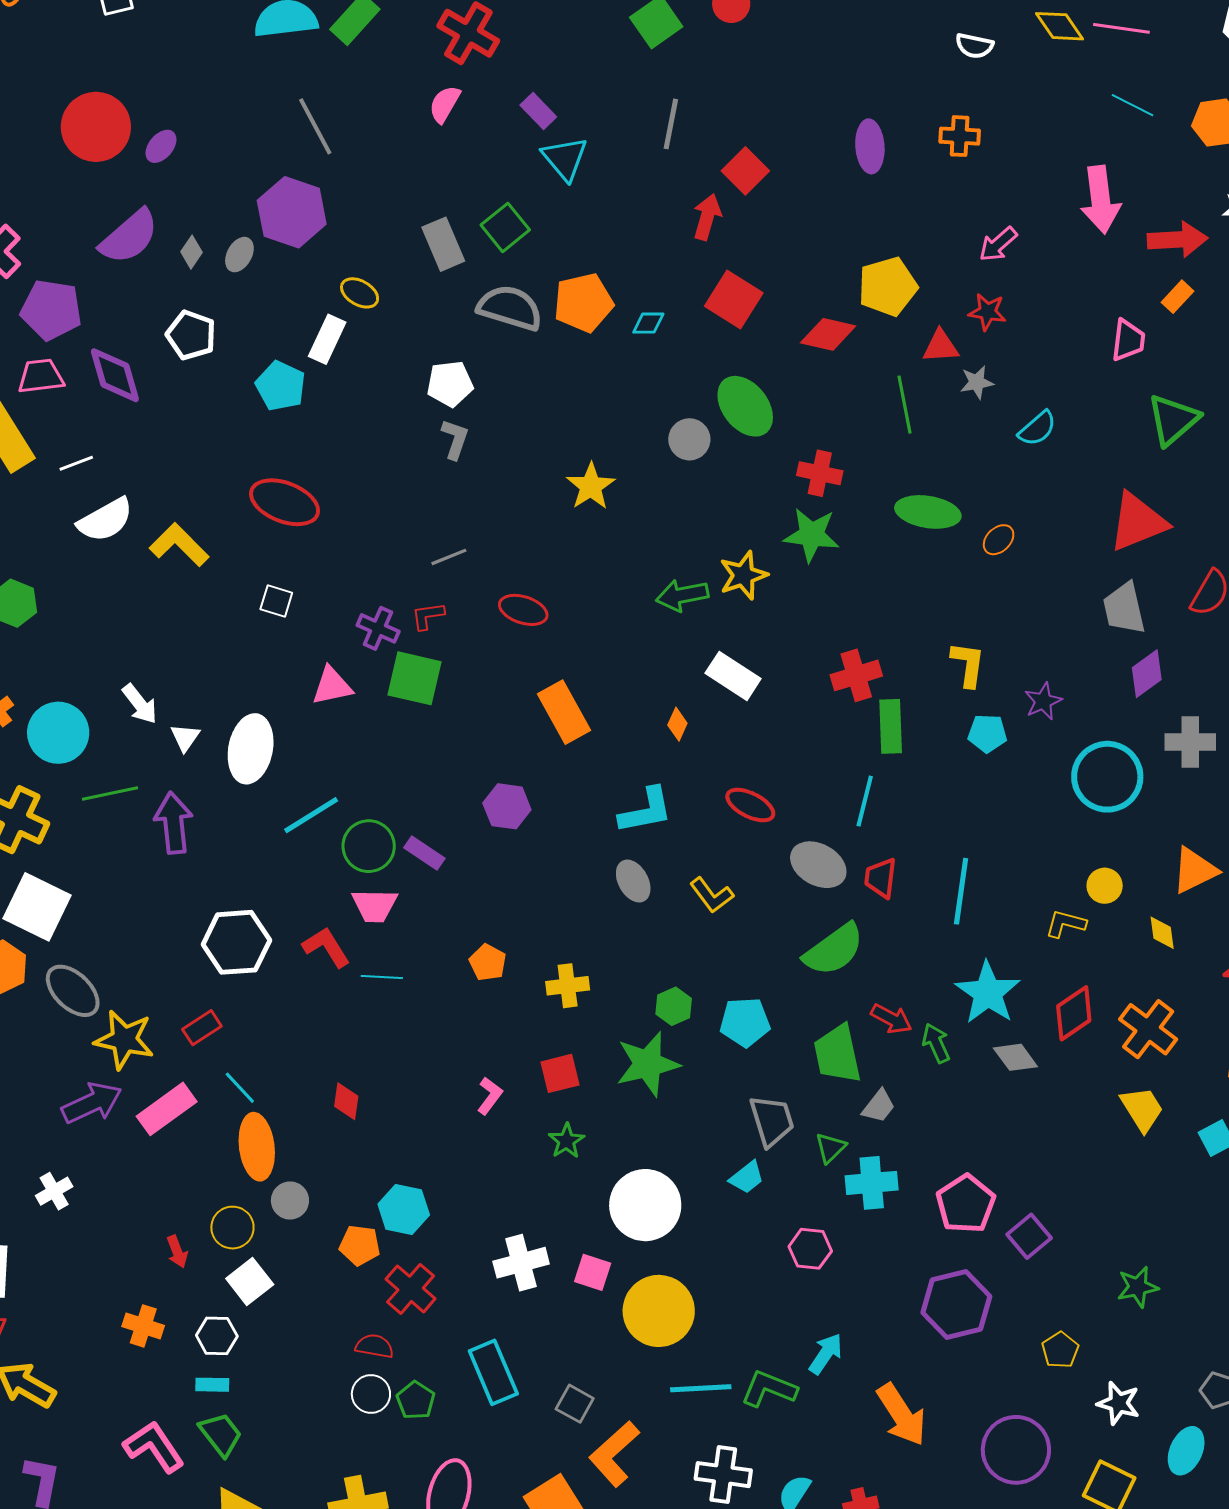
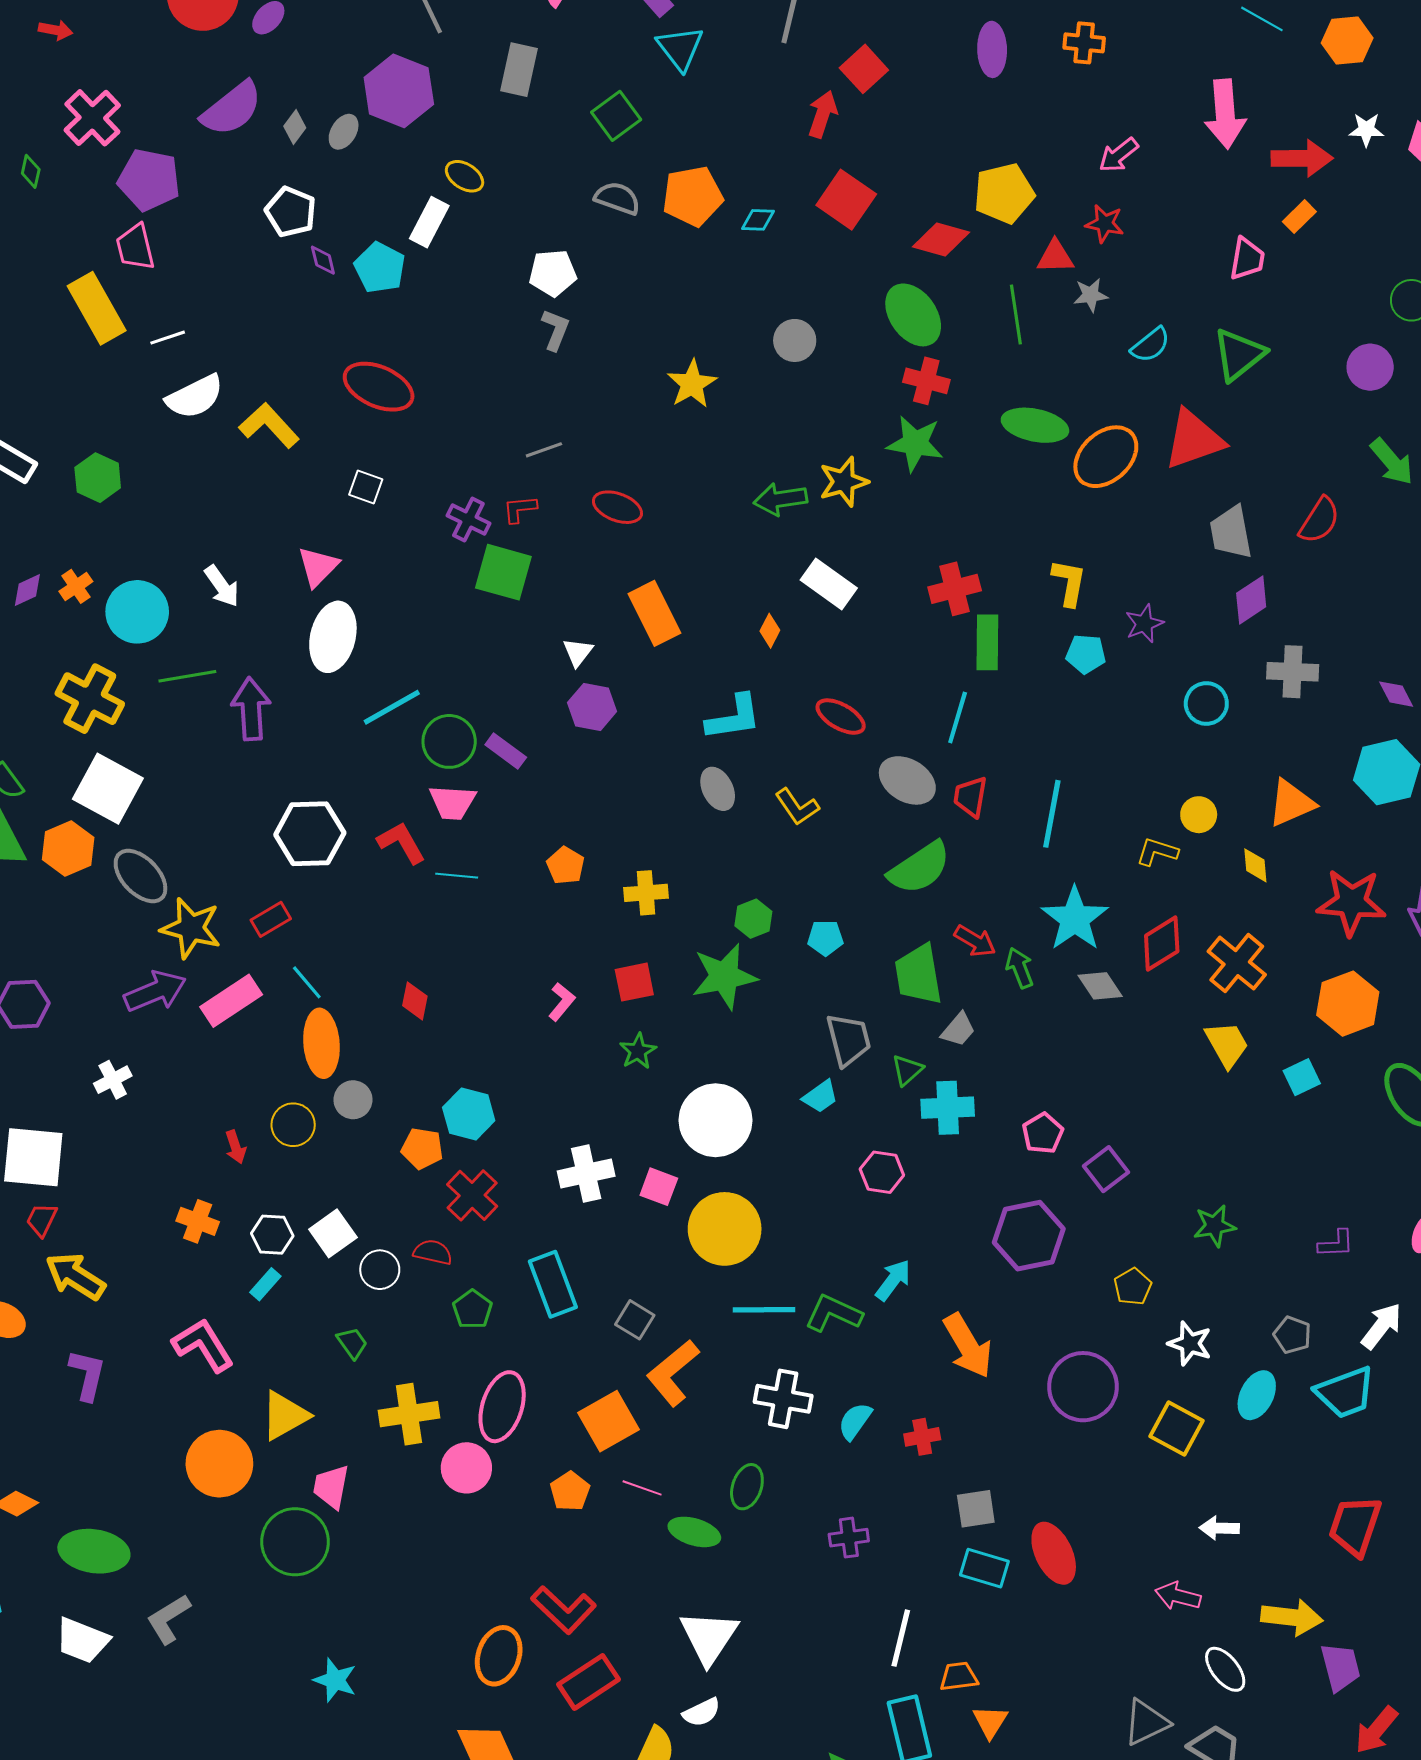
gray rectangle: (443, 244) -> (519, 70), moved, turned 33
gray semicircle: (510, 308) -> (617, 198), size x0.7
purple diamond: (115, 375) -> (323, 260), moved, size x0.5
pink trapezoid: (41, 376) -> (135, 247), turned -99
green ellipse: (745, 406) -> (913, 315), moved
green triangle: (1173, 420) -> (1239, 354), moved
red triangle: (1138, 522) -> (1194, 439), moved
orange ellipse: (999, 540) -> (1106, 457), size x2.0
pink triangle: (332, 686) -> (318, 567), moved, turned -36
white triangle: (185, 737) -> (578, 652), moved
cyan circle: (1107, 777) -> (1206, 703), size x0.6
cyan pentagon: (745, 1022) -> (825, 938), size x0.7
pink pentagon: (966, 1204) -> (1043, 1133), size x0.7
white square: (250, 1281) -> (333, 1233), moved
cyan rectangle: (212, 1385) -> (265, 1284), turned -52
white circle: (371, 1394) -> (380, 1270), moved
green trapezoid: (221, 1434) -> (352, 1343), moved, size x0.7

